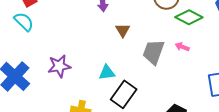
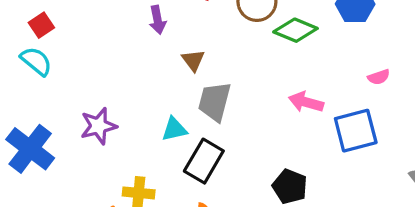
pink arrow: (182, 47) -> (306, 102), moved, size x1.5
gray trapezoid: (154, 52) -> (215, 102), moved

